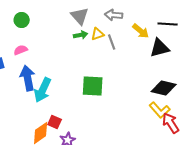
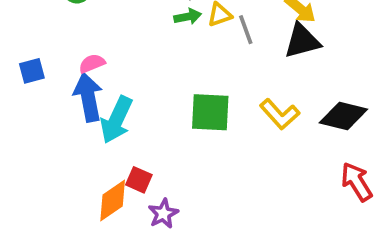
black triangle: (160, 48) -> (302, 41), moved
pink semicircle: (21, 50) -> (92, 63), moved
yellow L-shape: (160, 110) -> (280, 114), moved

